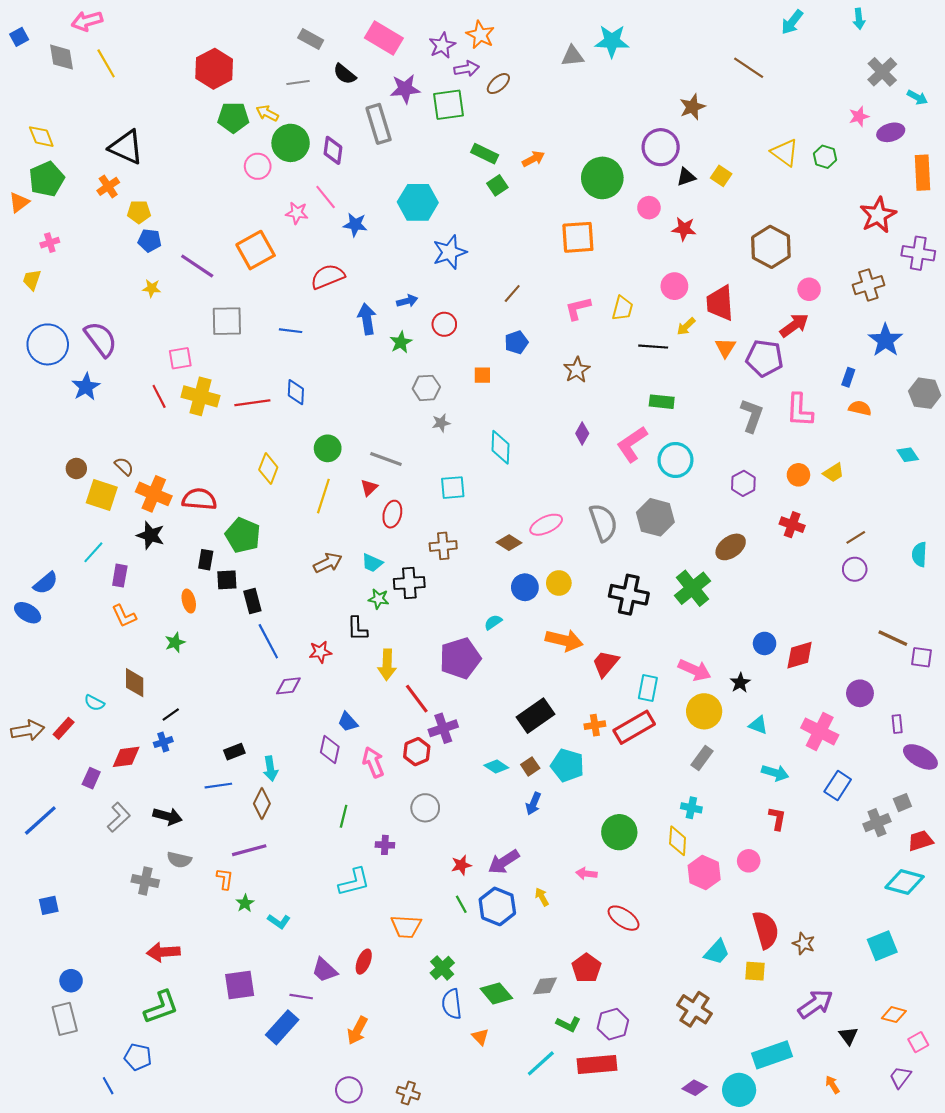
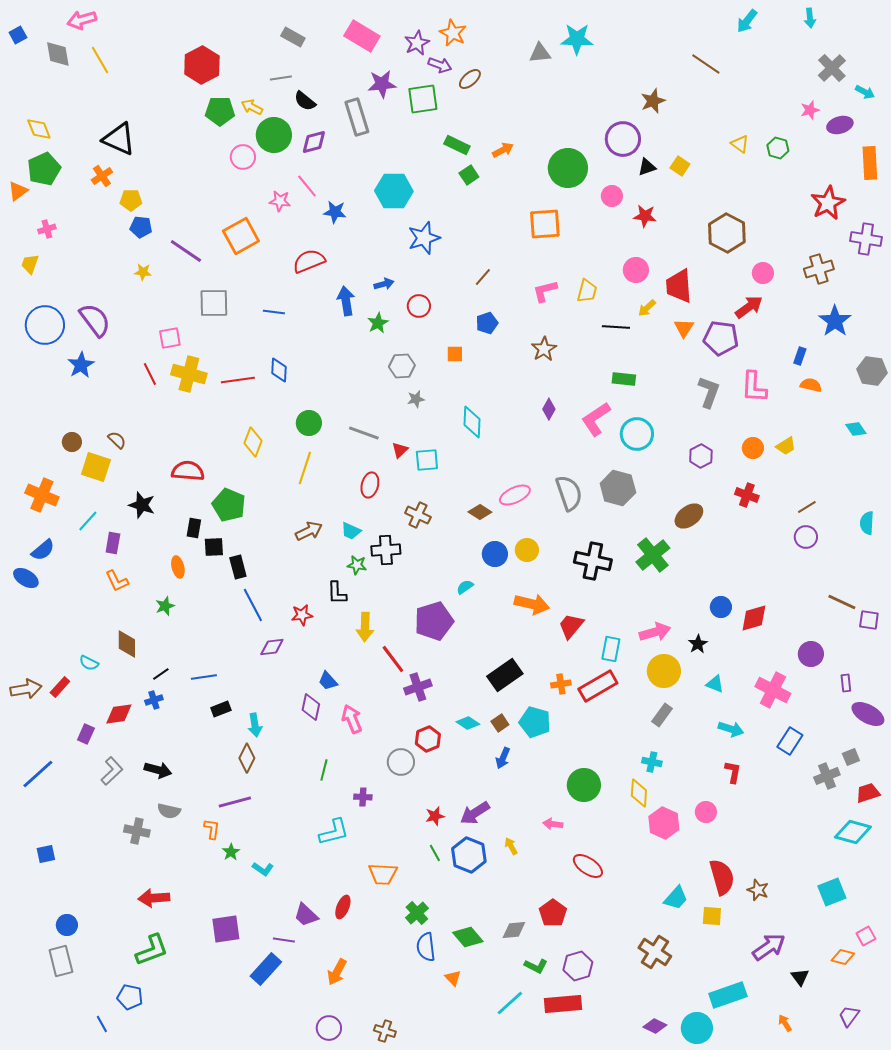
purple arrow: (467, 69) -> (440, 65), turned 30
black semicircle: (345, 74) -> (305, 101), moved
purple diamond: (333, 150) -> (314, 142), turned 68
yellow triangle: (785, 152) -> (740, 144), size x0.7
red triangle: (369, 488) -> (400, 450), moved
orange cross: (154, 494) -> (42, 495), moved
brown cross: (443, 546) -> (418, 515), turned 30
pink arrow: (695, 670) -> (655, 632), turned -40
red hexagon: (417, 752) -> (428, 739), moved
blue line: (218, 786) -> (204, 677), moved
pink square: (918, 1042) -> (866, 936), moved

